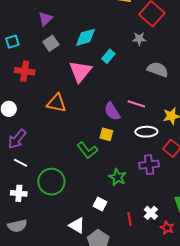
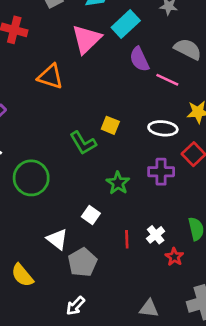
cyan rectangle: (108, 56) -> (126, 24), size x1.5
pink line: (136, 104) -> (167, 80), moved
purple semicircle: (112, 111) -> (139, 59), moved

